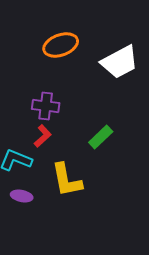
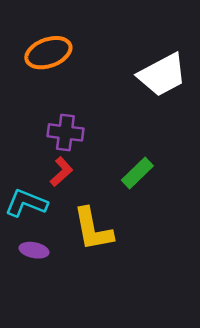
orange ellipse: (61, 45) -> (48, 53), moved

